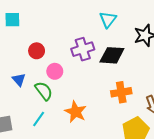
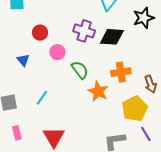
purple cross: (83, 49) -> (84, 31), turned 35
green semicircle: (44, 91) -> (80, 70), moved
orange star: (76, 112) -> (98, 91), moved

